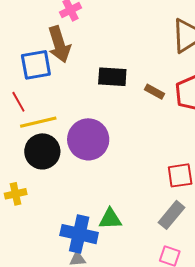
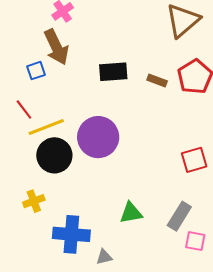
blue square: (36, 65) -> (36, 71), size x0.6
gray rectangle: (172, 215) -> (179, 216), moved
blue cross: (79, 234) -> (71, 234), moved

